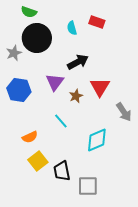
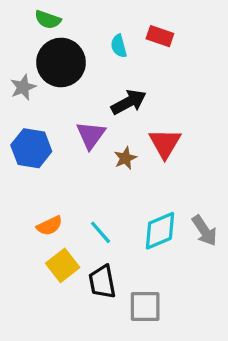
gray arrow: (124, 112) -> (204, 231), moved
cyan line: (61, 121) -> (101, 232), moved

